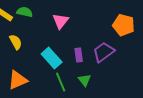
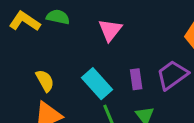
yellow semicircle: (16, 42) -> (45, 81), moved

